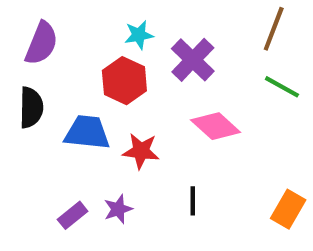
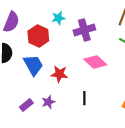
purple cross: (193, 60) -> (84, 30), turned 30
red hexagon: (124, 81) -> (38, 36), moved
blue trapezoid: (87, 132) -> (33, 65), turned 55

